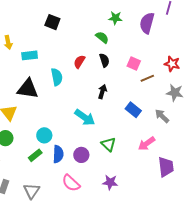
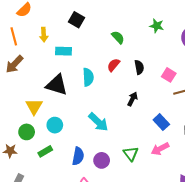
black square: (52, 22) -> (76, 20), moved
green semicircle: (102, 37) -> (118, 37), moved
cyan arrow: (85, 117) -> (98, 122), moved
cyan circle: (44, 135) -> (55, 125), moved
pink arrow: (147, 144) -> (160, 149), moved
green rectangle: (35, 155) -> (45, 151), moved

